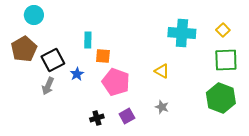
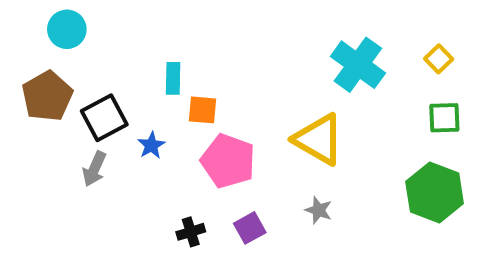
cyan cross: (182, 33) -> (358, 65), turned 32
green square: (226, 60) -> (444, 118), size x0.7
yellow triangle: (162, 71) -> (319, 139), size x1.8

